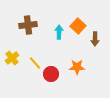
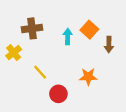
yellow cross: (12, 58) -> (14, 53), moved
red circle: (51, 74) -> (58, 94), moved

